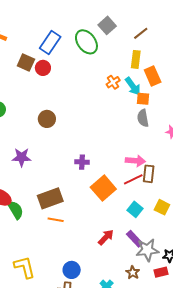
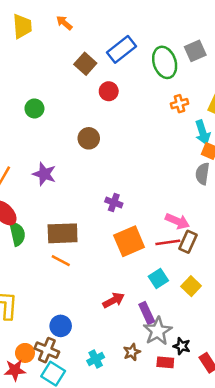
red circle: (43, 68) -> (109, 91), moved
orange cross: (113, 82) -> (180, 104), moved
gray star: (147, 250) -> (158, 331), turned 30

